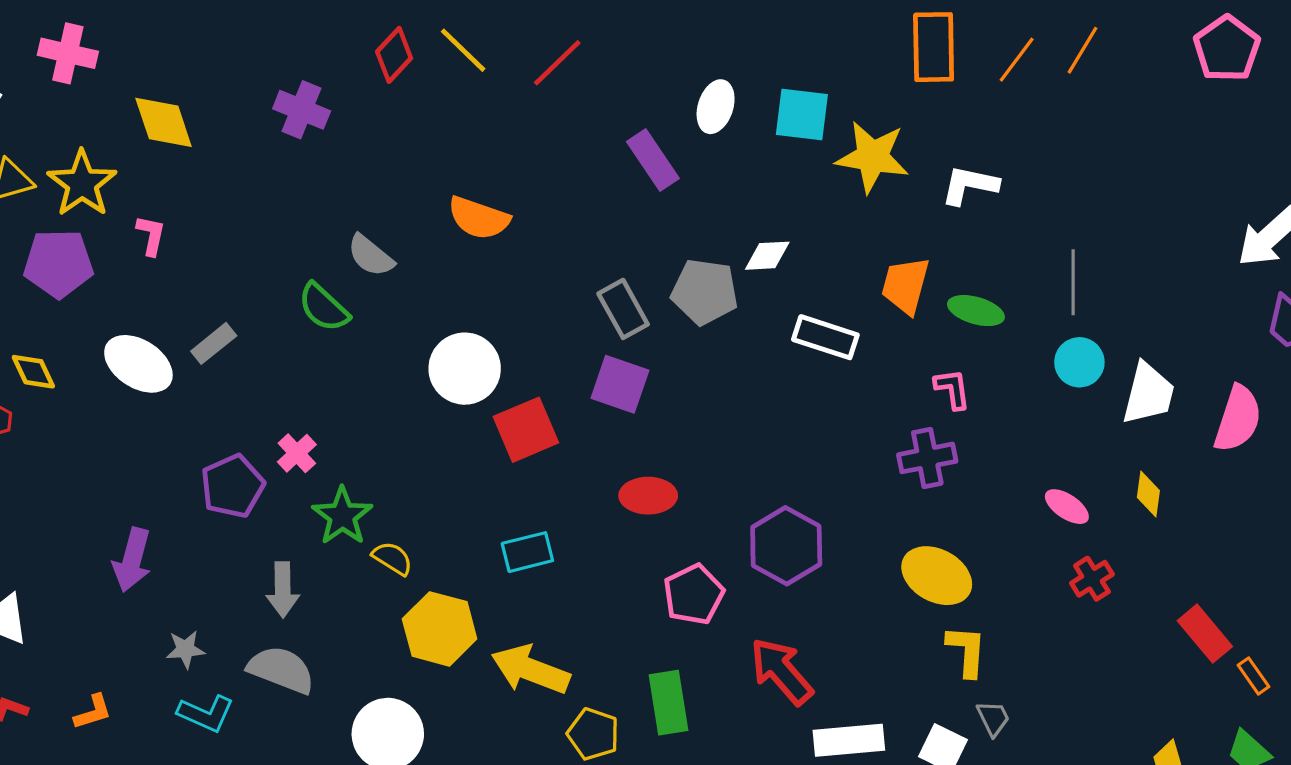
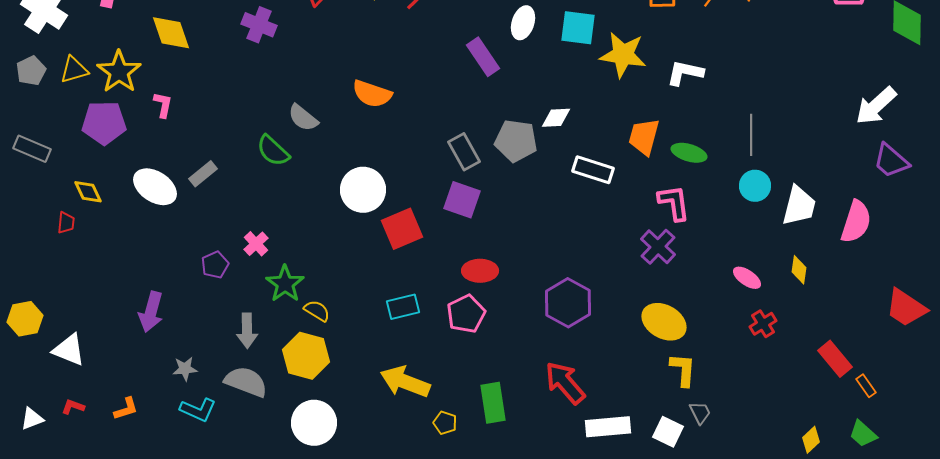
pink L-shape: (952, 389) -> (674, 203), size x1.4
purple cross: (927, 458) -> (658, 247), turned -36
purple pentagon: (233, 486) -> (215, 265), size x0.7
pink pentagon: (694, 594) -> (466, 314), moved
yellow hexagon: (440, 629) -> (306, 356), moved
yellow pentagon: (593, 734) -> (445, 423), size x0.7

